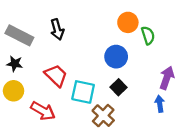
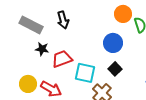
black star: (15, 64) -> (42, 49), moved
red trapezoid: (56, 75) -> (62, 59), turned -65
yellow circle: (14, 91) -> (28, 84), moved

